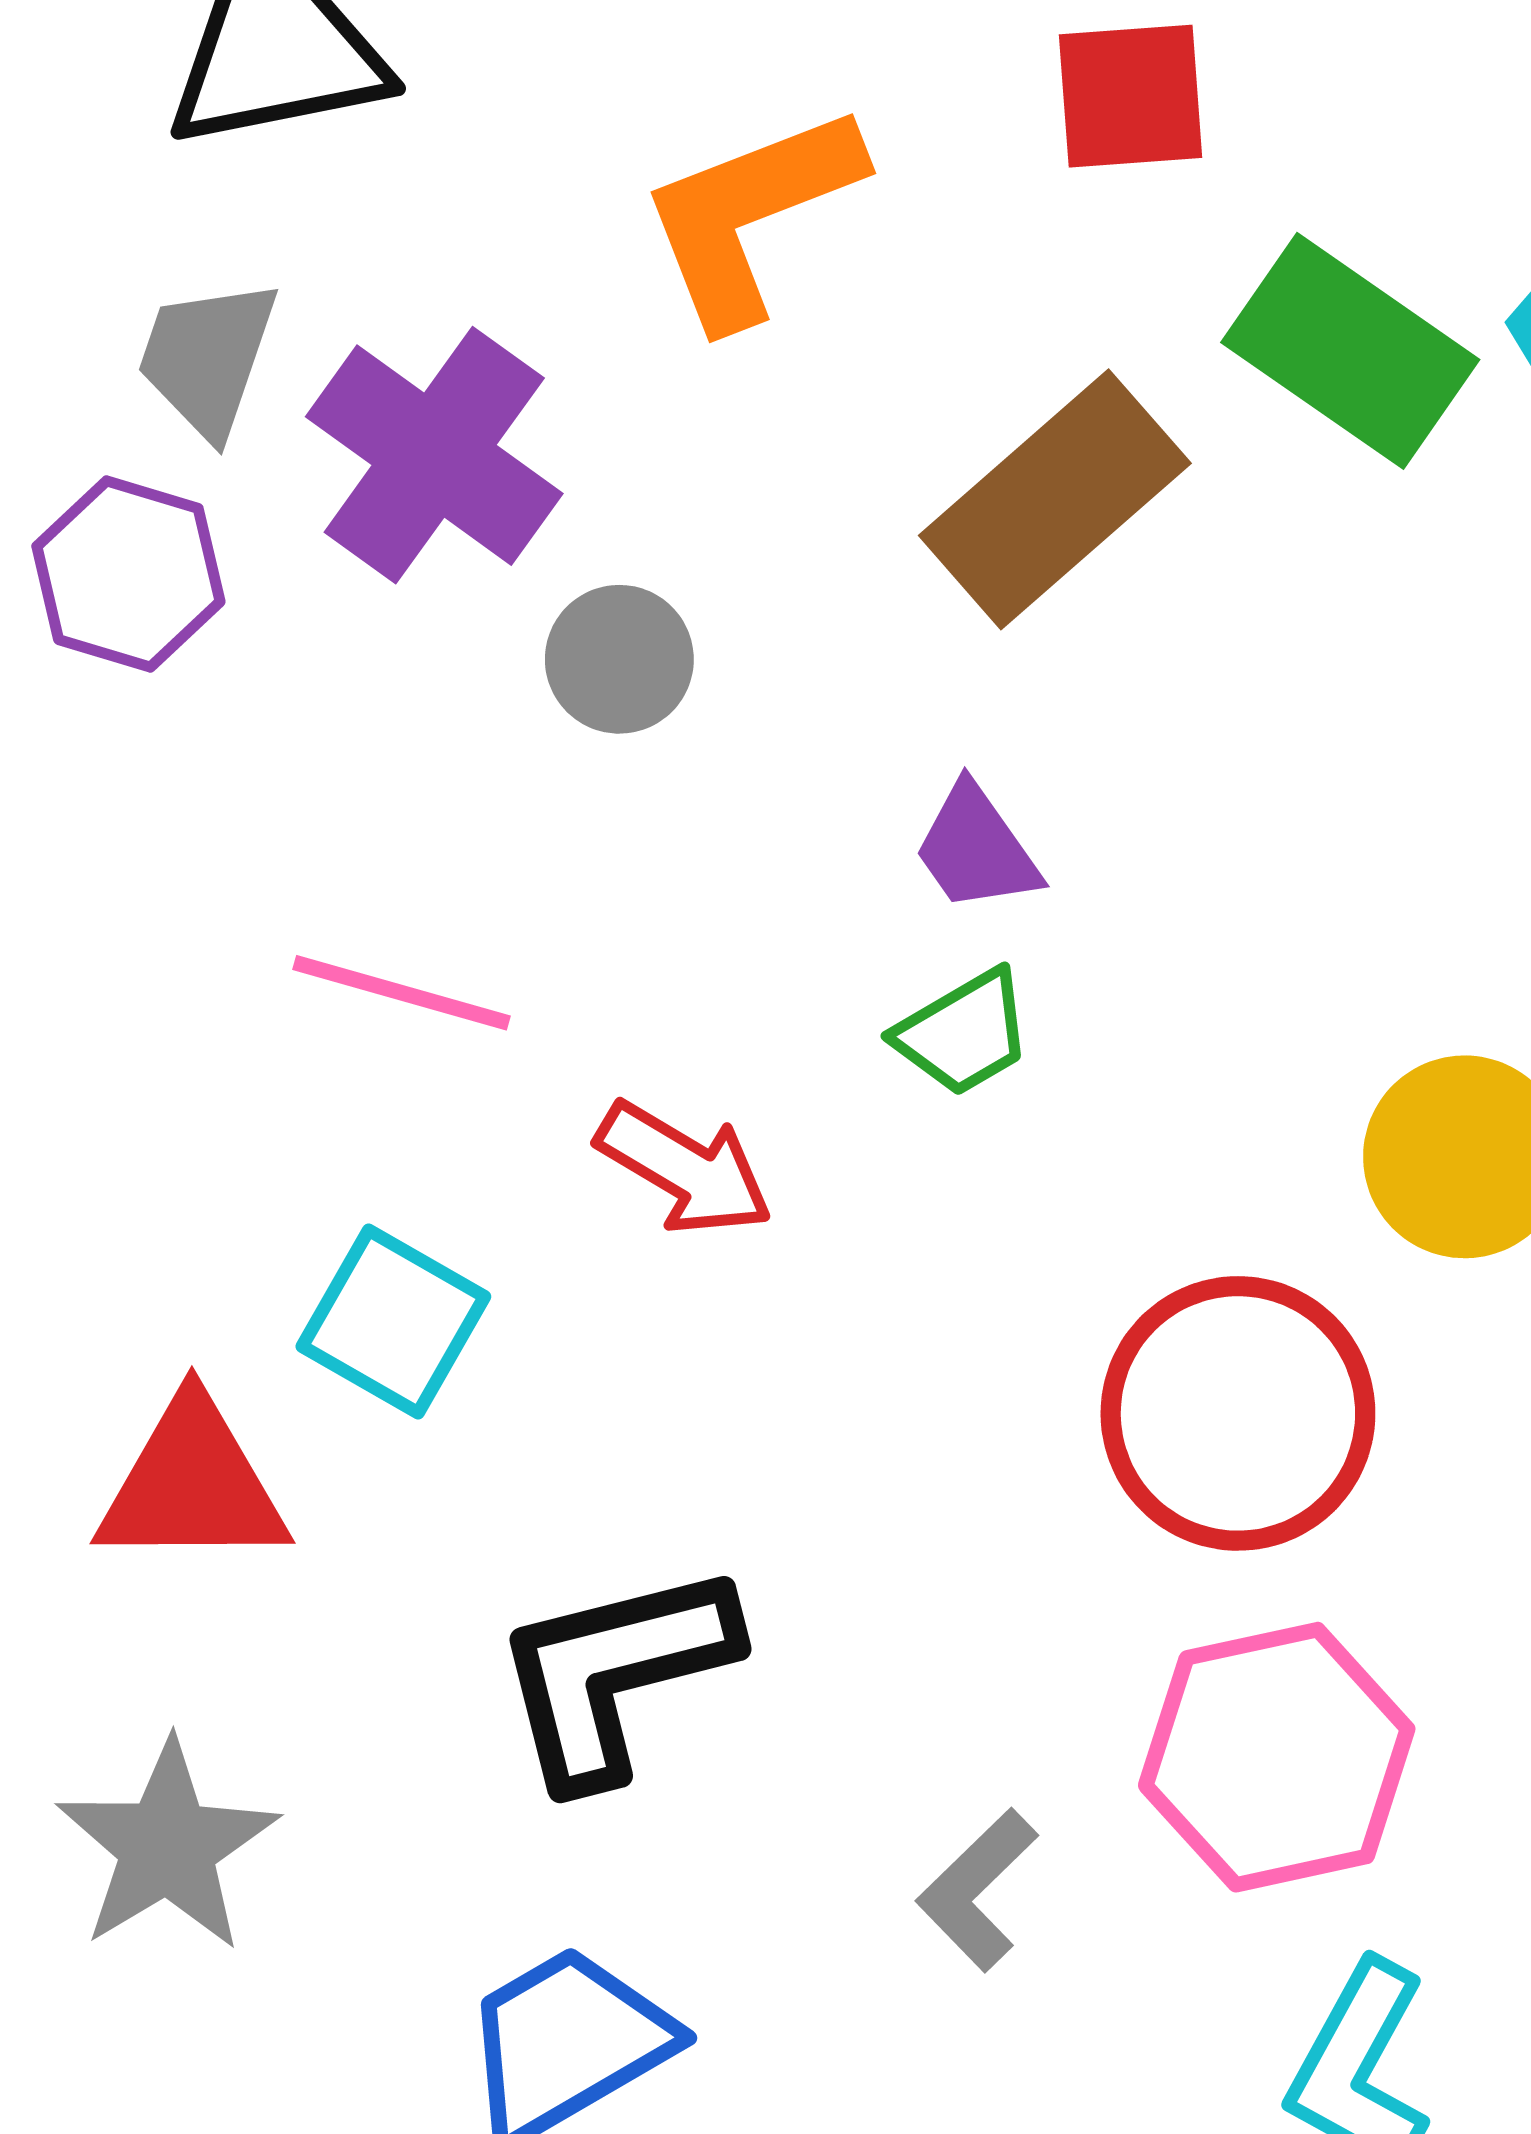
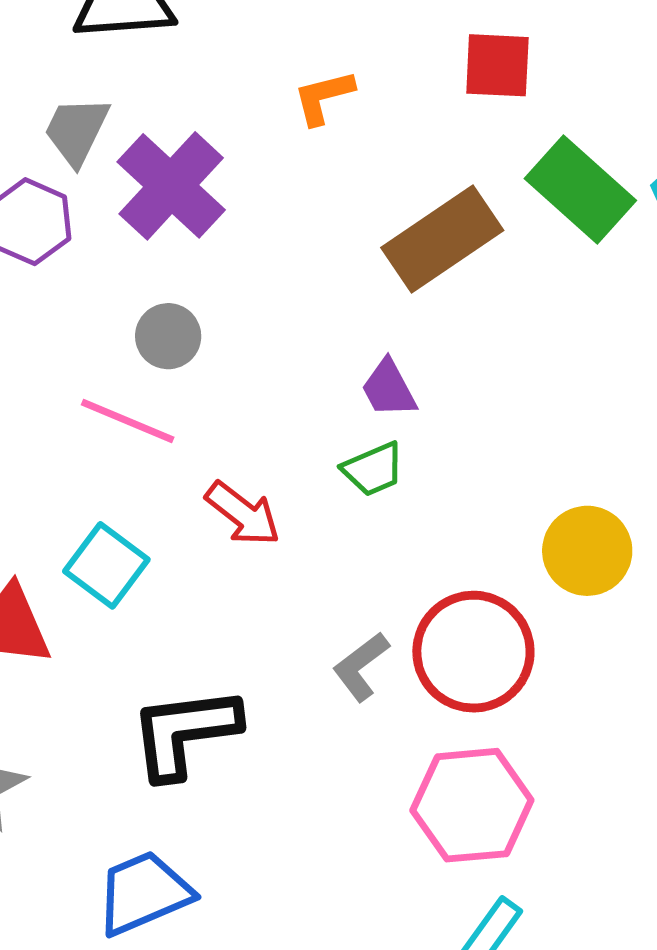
orange L-shape: (750, 215) -> (324, 97), size x0.6
gray circle: (619, 659) -> (168, 336), moved
gray L-shape: (977, 1890) -> (361, 667), moved

